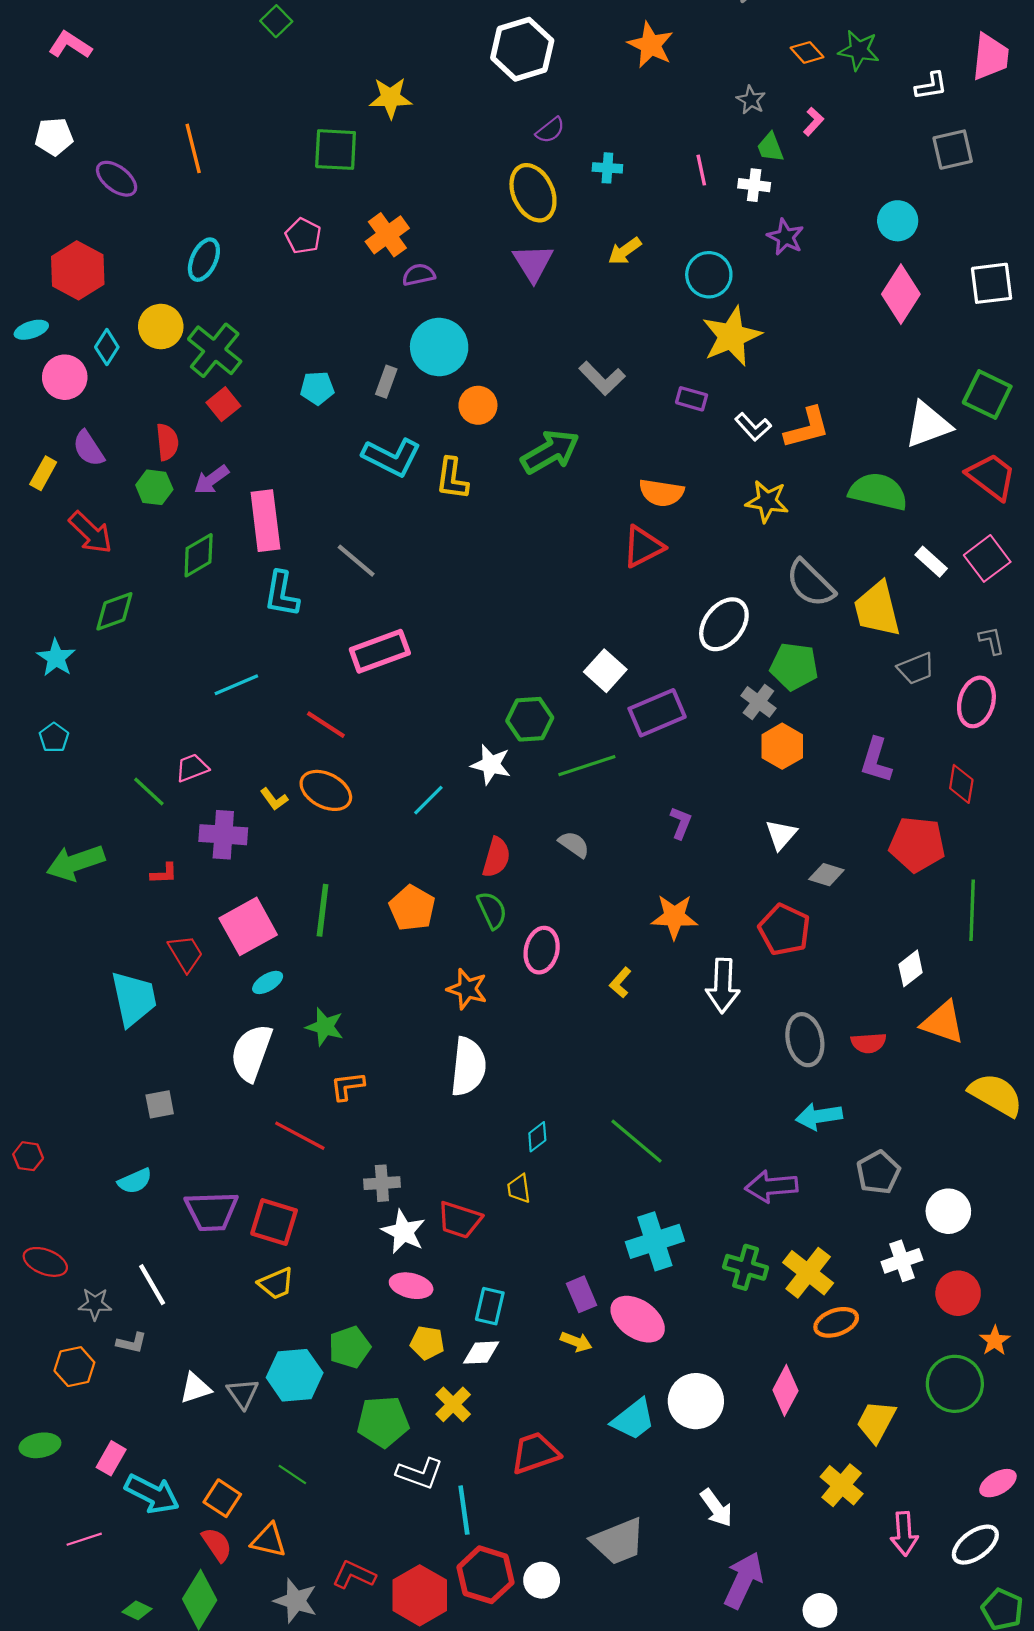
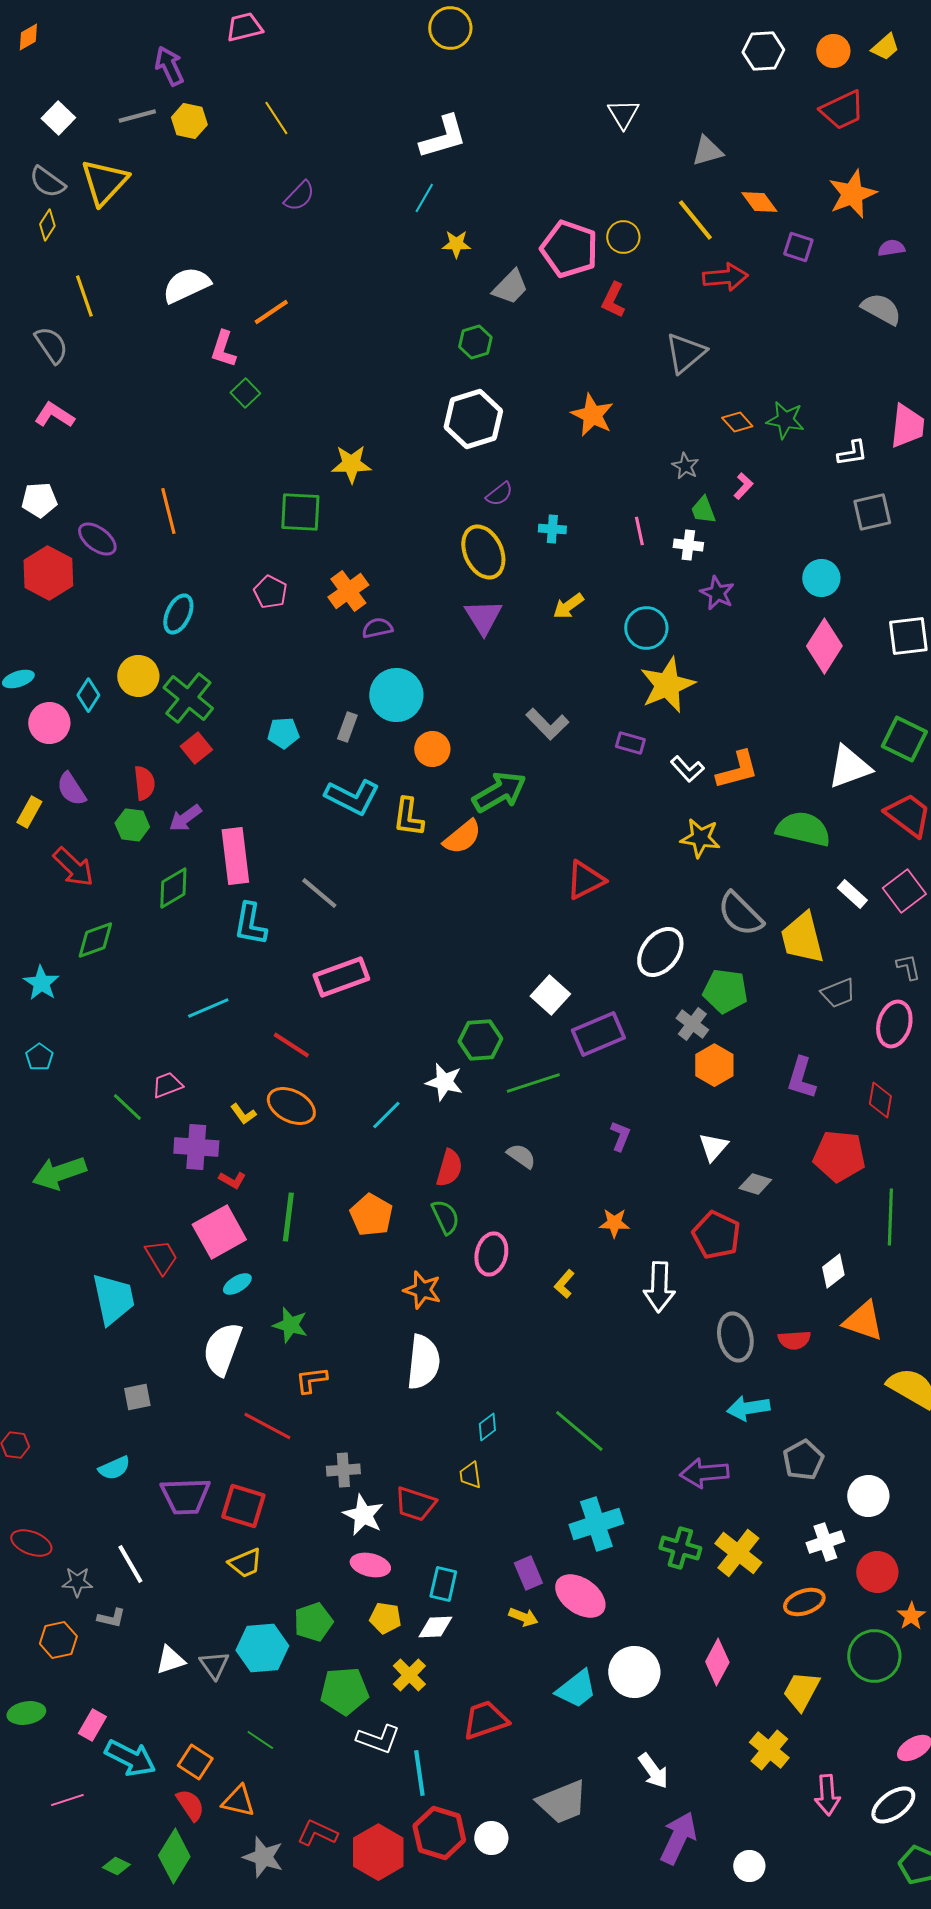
red hexagon: (78, 270) -> (48, 573), moved
orange semicircle: (661, 493) -> (462, 837), moved, turned -48
red L-shape: (164, 874) -> (232, 1180), moved, turned 32
orange star: (674, 917) -> (614, 1223), size x0.7
orange ellipse: (836, 1322) -> (804, 1602), moved

